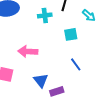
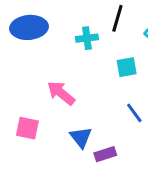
pink arrow: (28, 51) -> (61, 93), turned 36

